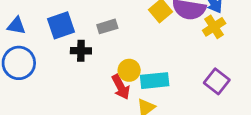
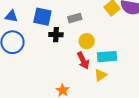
blue square: (61, 25) -> (42, 17), turned 30
yellow circle: (129, 70) -> (87, 41), moved

